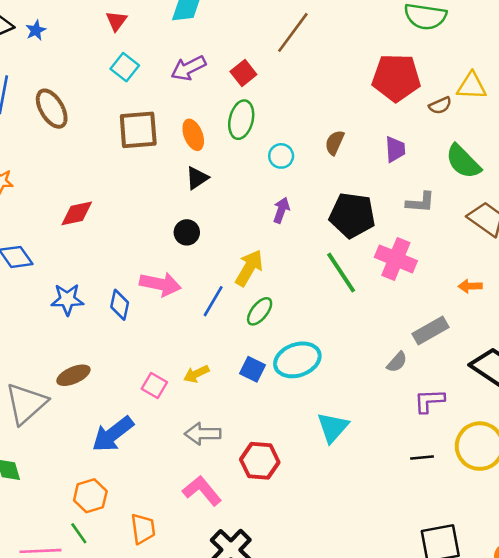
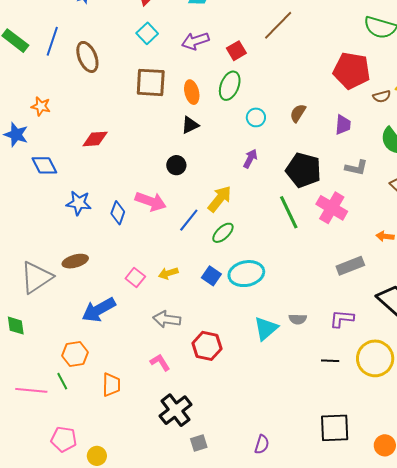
gray semicircle: (397, 362) -> (298, 319), moved, turned 42
pink L-shape: (202, 491) -> (160, 362), size x0.7

